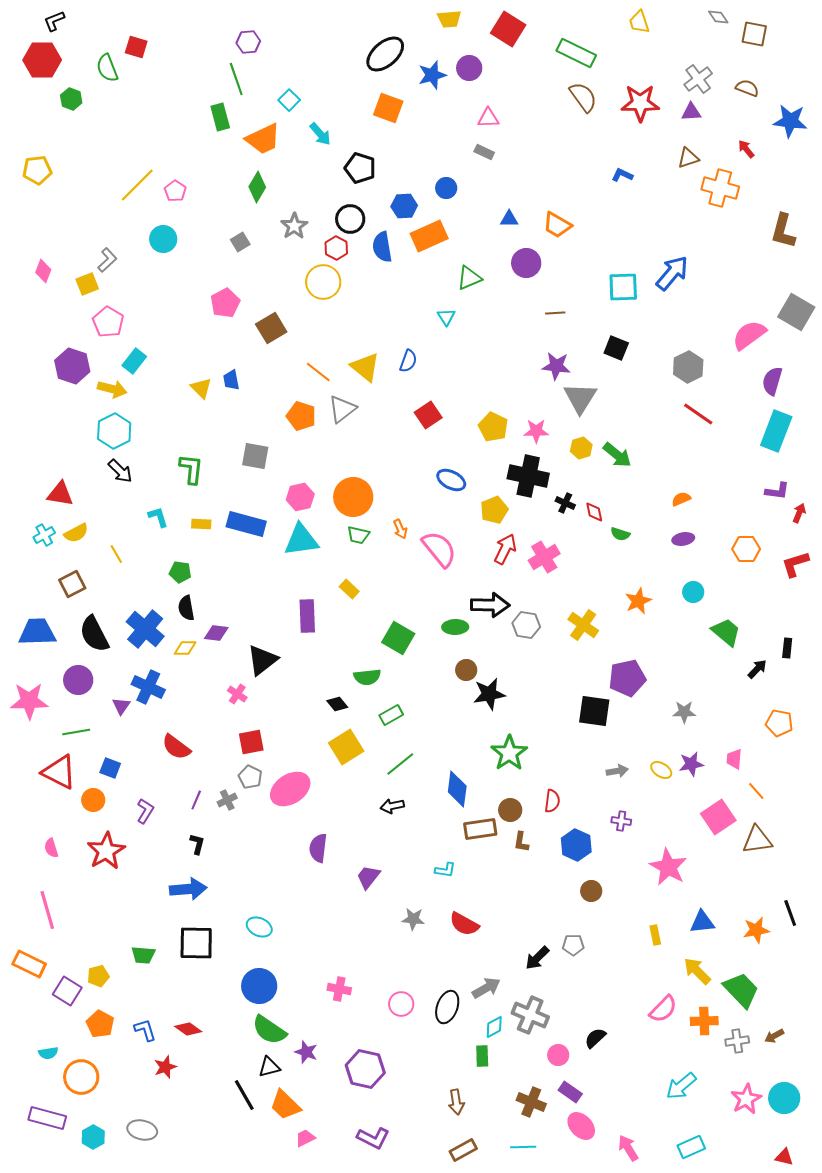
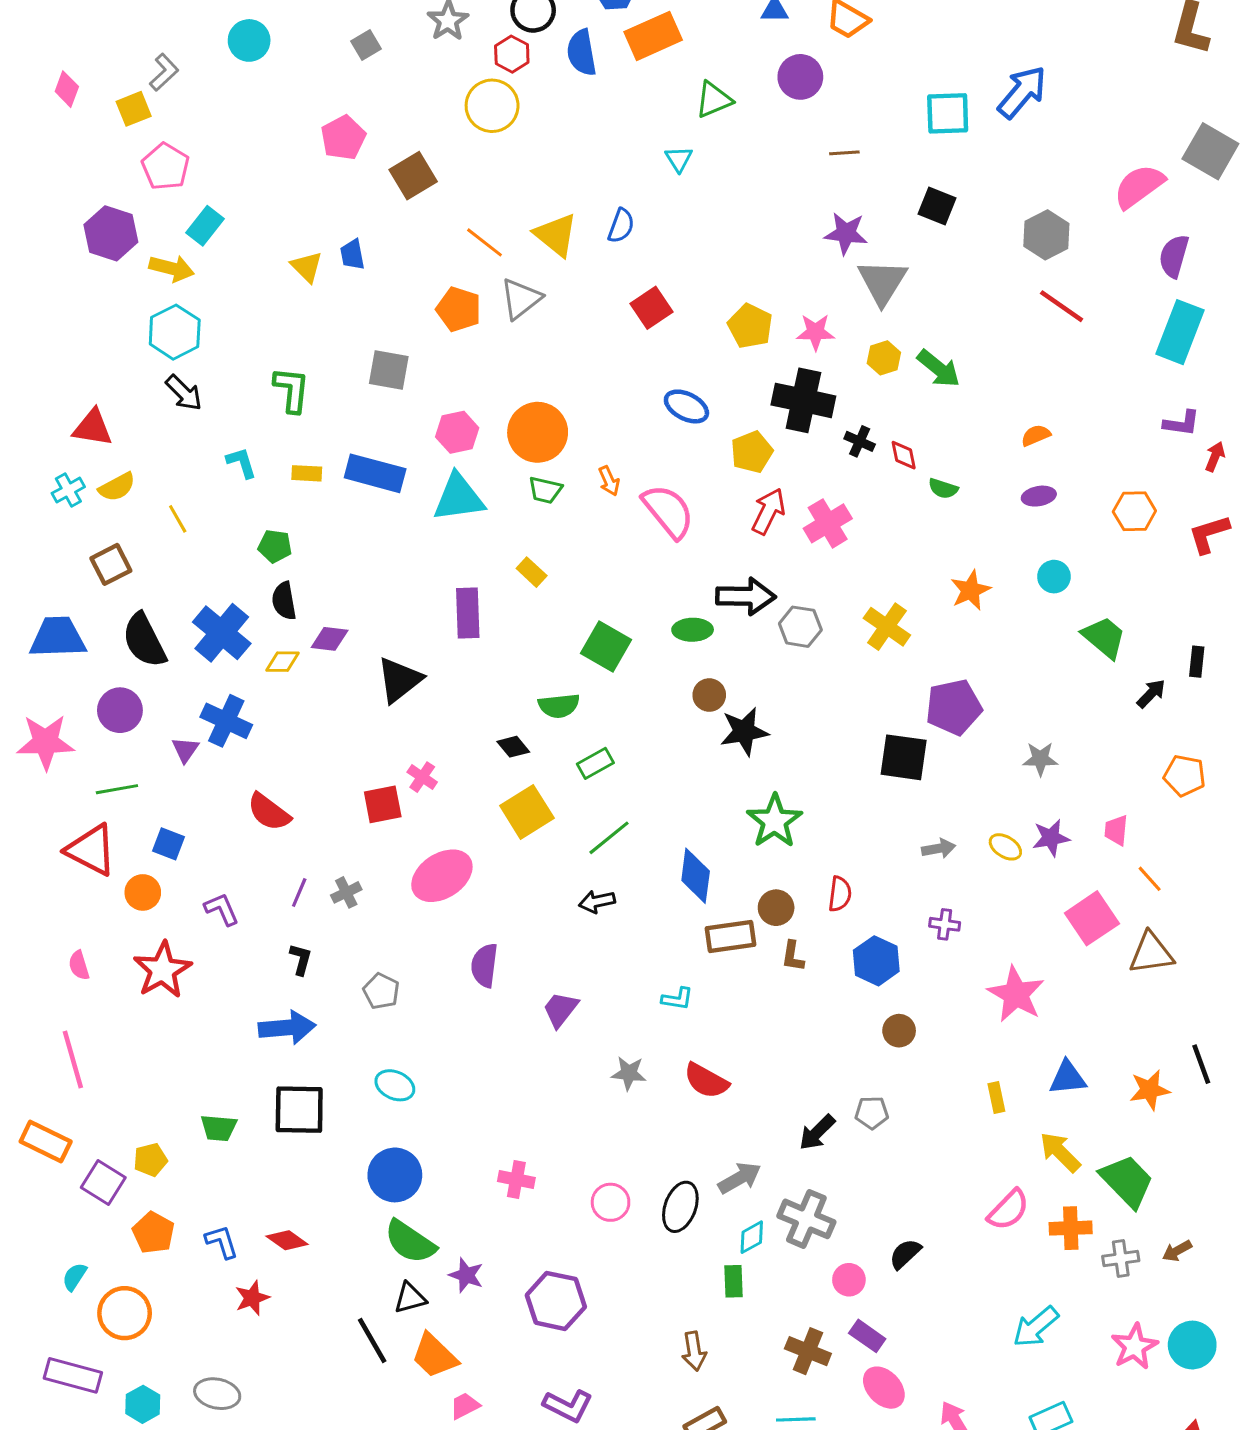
pink cross: (237, 694) -> (422, 777), moved
gray pentagon: (250, 777) -> (381, 991), moved
purple L-shape: (145, 811) -> (222, 909), turned -55
cyan semicircle: (48, 1053) -> (74, 1277), turned 132

